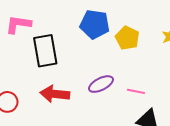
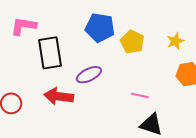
purple ellipse: (101, 84) -> (89, 75), moved

